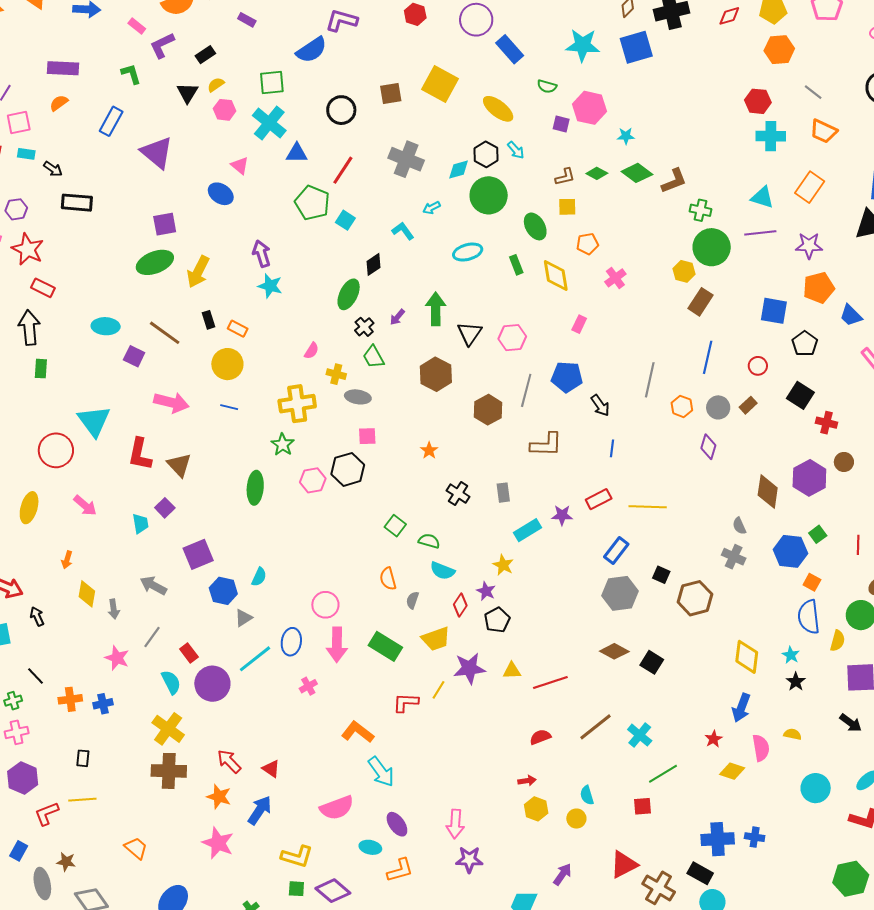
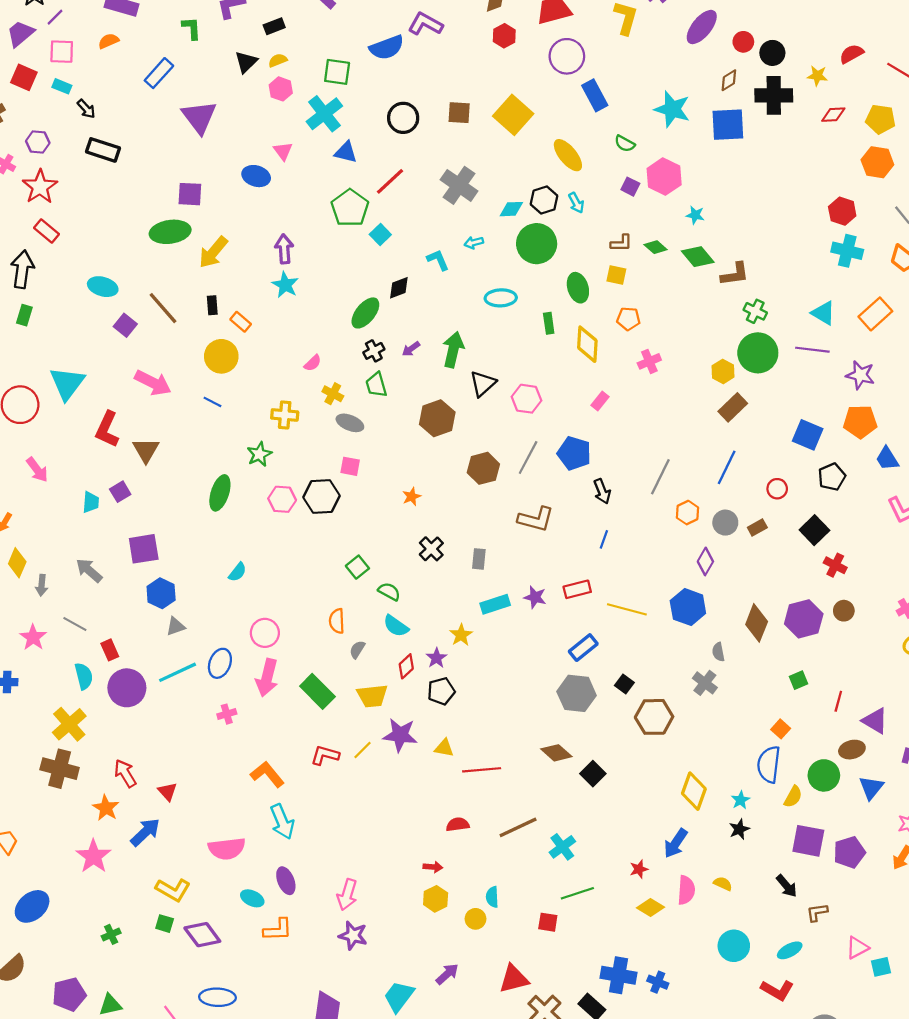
blue ellipse: (221, 194) -> (256, 176), turned -30
yellow cross: (297, 404) -> (285, 415), size x0.7
blue hexagon: (790, 551) -> (688, 607), moved
cyan semicircle: (259, 577) -> (237, 572), moved
gray line: (152, 637) -> (75, 624), turned 70

